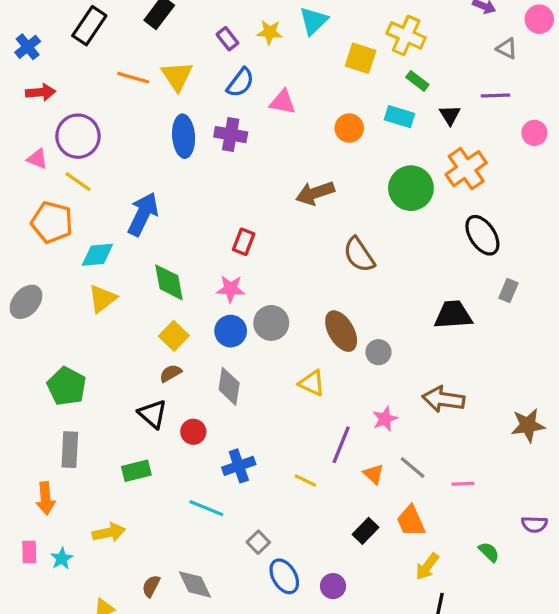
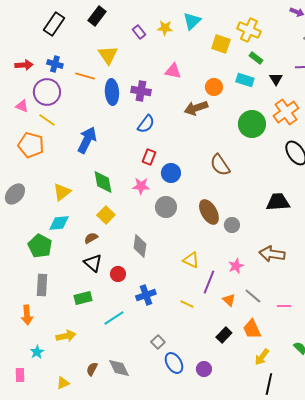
blue cross: (28, 47) -> (55, 64), moved, turned -35
orange line: (133, 78) -> (85, 76), moved
blue semicircle: (240, 83) -> (146, 124), moved
brown arrow: (315, 193) -> (196, 108), moved
cyan diamond: (97, 255) -> (59, 223), moved
blue circle: (231, 331) -> (171, 173), moved
brown semicircle: (171, 373) -> (91, 238), moved
yellow triangle: (312, 383) -> (191, 260), moved
cyan line: (206, 508) -> (114, 318), moved, turned -55
pink rectangle: (29, 552) -> (20, 375), moved

